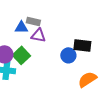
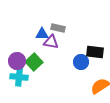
gray rectangle: (33, 21) -> (58, 28), moved
blue triangle: (21, 27) -> (42, 34), moved

